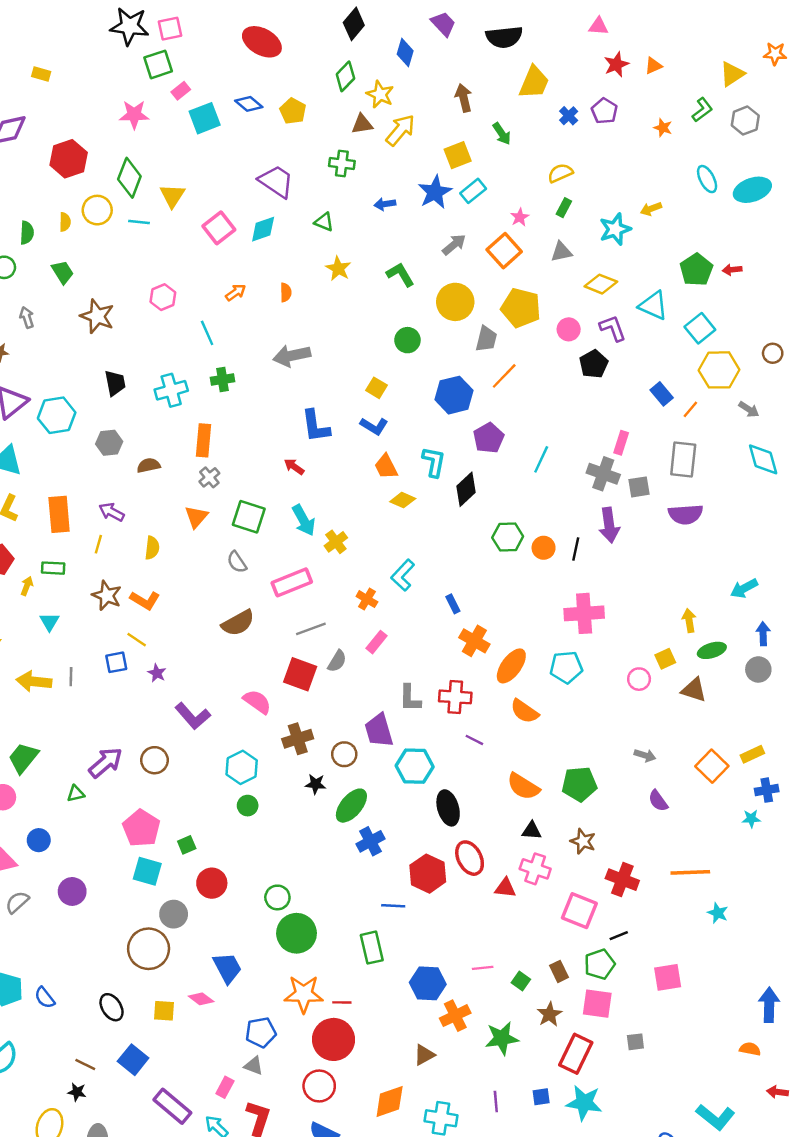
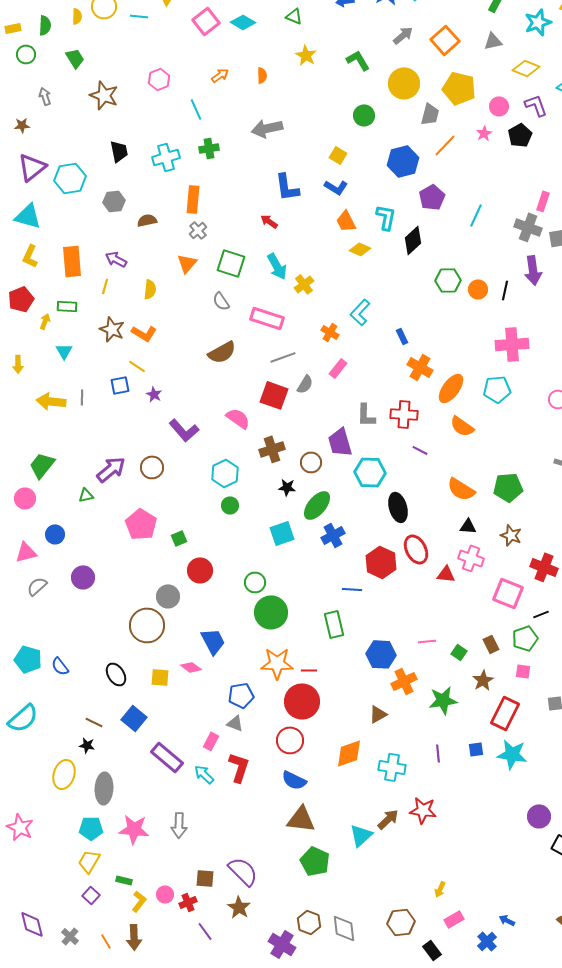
pink star: (520, 217) -> (484, 133), moved
cyan diamond: (263, 229) -> (243, 22), turned 50
pink rectangle: (292, 582) -> (267, 318), turned 40
cyan square: (147, 871) -> (282, 533), moved, turned -35
pink square: (597, 1004) -> (523, 671), size x0.6

